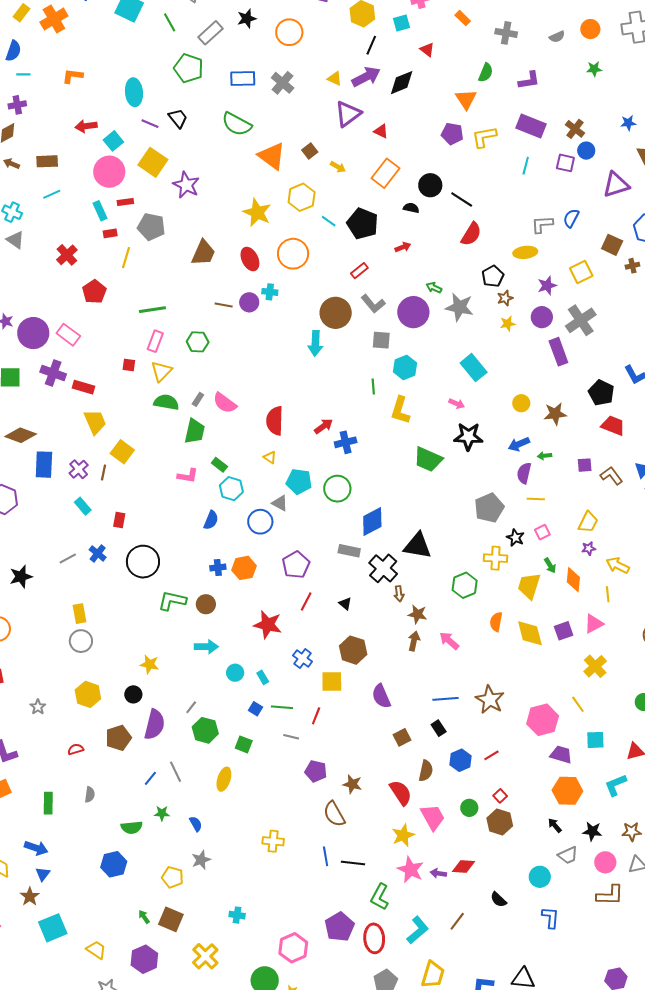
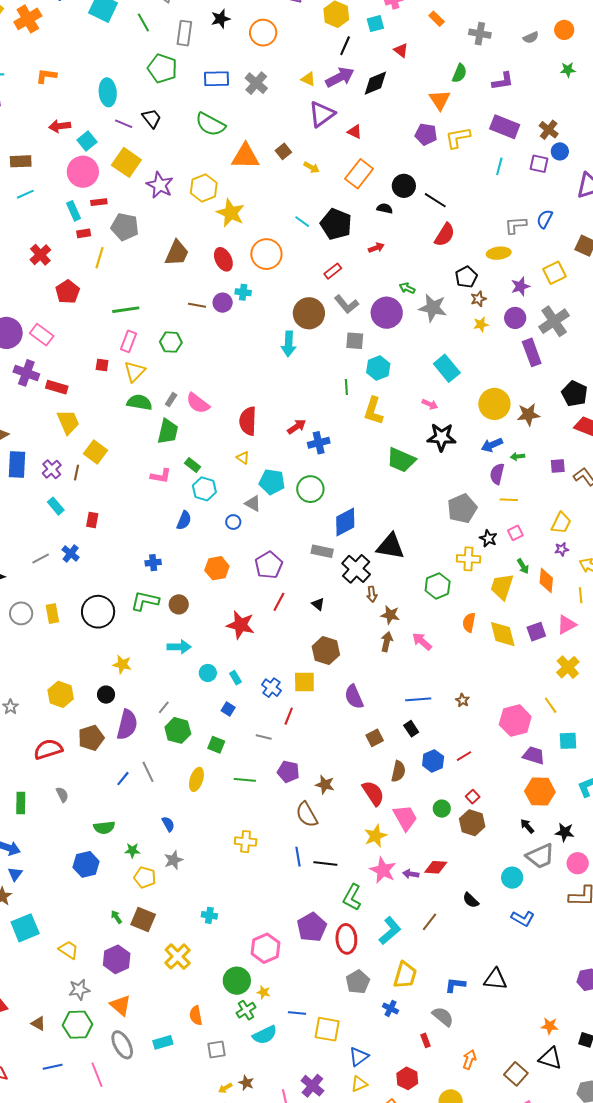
gray rectangle: (211, 33) -> (184, 33), turned -40
orange triangle: (272, 156) -> (245, 156), turned -36
yellow hexagon: (302, 197) -> (204, 188), moved
yellow circle: (521, 403) -> (494, 404), size x1.8
blue circle: (260, 522) -> (233, 522), size x0.6
black circle: (143, 562) -> (98, 612), moved
blue cross: (218, 567) -> (153, 563), moved
gray circle: (81, 641) -> (21, 613), moved
blue cross: (303, 659) -> (271, 688), moved
brown star: (490, 700) -> (462, 700), size x0.5
green line: (282, 707) -> (245, 780), moved
red semicircle: (76, 749) -> (48, 749), size x1.8
gray semicircle: (90, 795) -> (62, 795), turned -35
green star: (162, 813) -> (132, 850), moved
gray trapezoid: (568, 855) -> (540, 856), size x1.4
blue L-shape: (550, 918) -> (523, 918), turned 115

